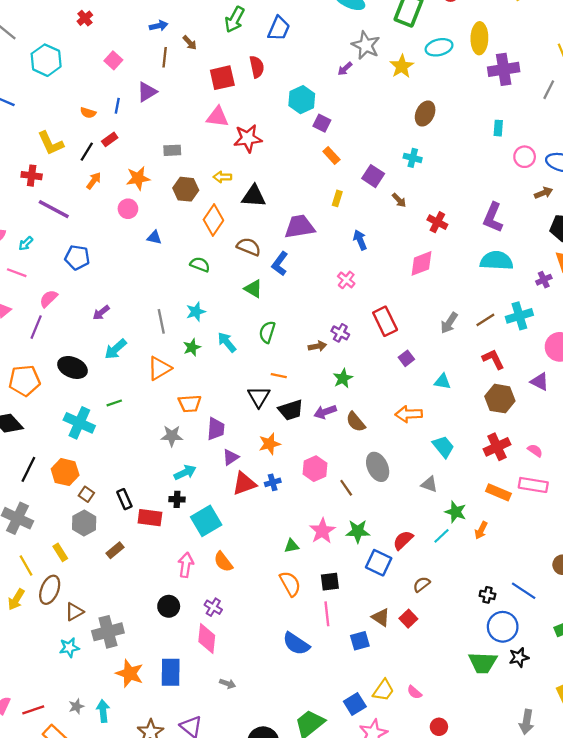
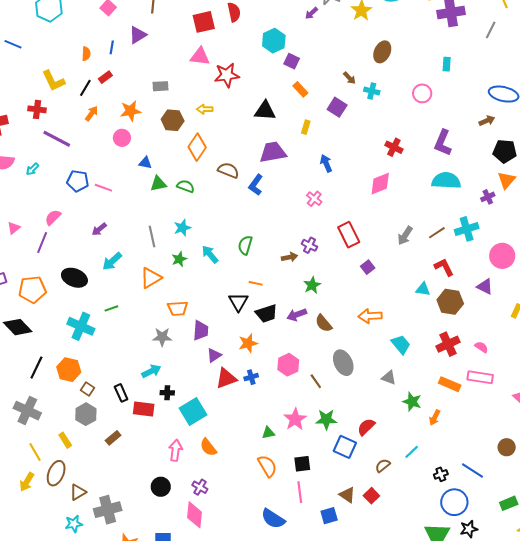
orange semicircle: (88, 113) -> (86, 54), turned -104
pink circle: (525, 157) -> (422, 93), moved
black triangle: (254, 196) -> (265, 111), moved
brown arrow: (399, 200) -> (349, 78), moved
pink line: (17, 273) -> (103, 188), moved
green triangle: (253, 289) -> (158, 184), moved, turned -42
cyan triangle: (443, 382) -> (423, 289), moved
cyan arrow: (185, 472) -> (151, 371), moved
cyan line: (442, 536) -> (412, 452), moved
black cross: (487, 595) -> (441, 474), turned -32

